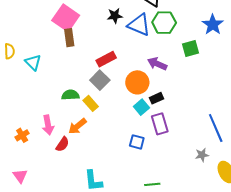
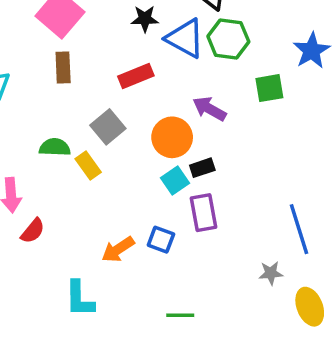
brown rectangle: (69, 38) -> (63, 68), moved
red rectangle: (106, 59) -> (136, 76), moved
orange arrow: (77, 126) -> (118, 249), moved

